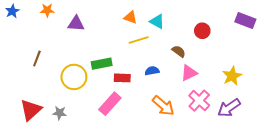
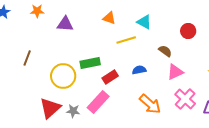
orange triangle: (130, 17) -> (109, 18), moved
red rectangle: (122, 78) -> (110, 77), turned -35
red triangle: (31, 110) -> (50, 108), moved
gray star: (60, 113) -> (73, 111), moved

